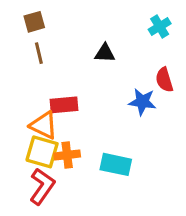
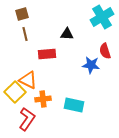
cyan cross: (160, 27) -> (102, 17), size x1.6
red rectangle: (64, 105) -> (47, 54), moved
yellow square: (42, 152) -> (15, 92), moved, turned 30

